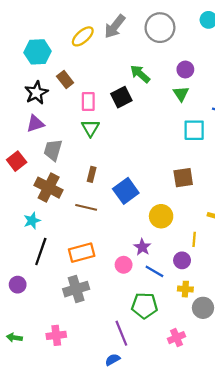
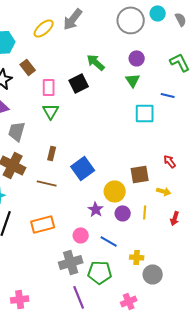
gray circle: (160, 28) -> (131, 20), moved
brown square: (183, 178) -> (140, 174), moved
purple star: (142, 247) -> (96, 209), moved
purple circle: (182, 260) -> (123, 213), moved
gray cross: (76, 289) -> (71, 262), moved

